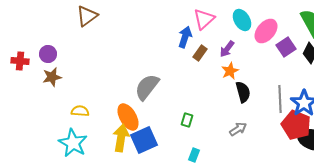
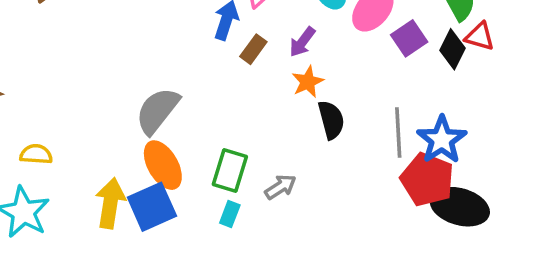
orange ellipse: (128, 117) -> (163, 165), moved
green rectangle: (187, 120) -> (230, 171), size x1.6
gray arrow: (238, 129) -> (281, 187), moved
cyan rectangle: (194, 155) -> (230, 214), moved

